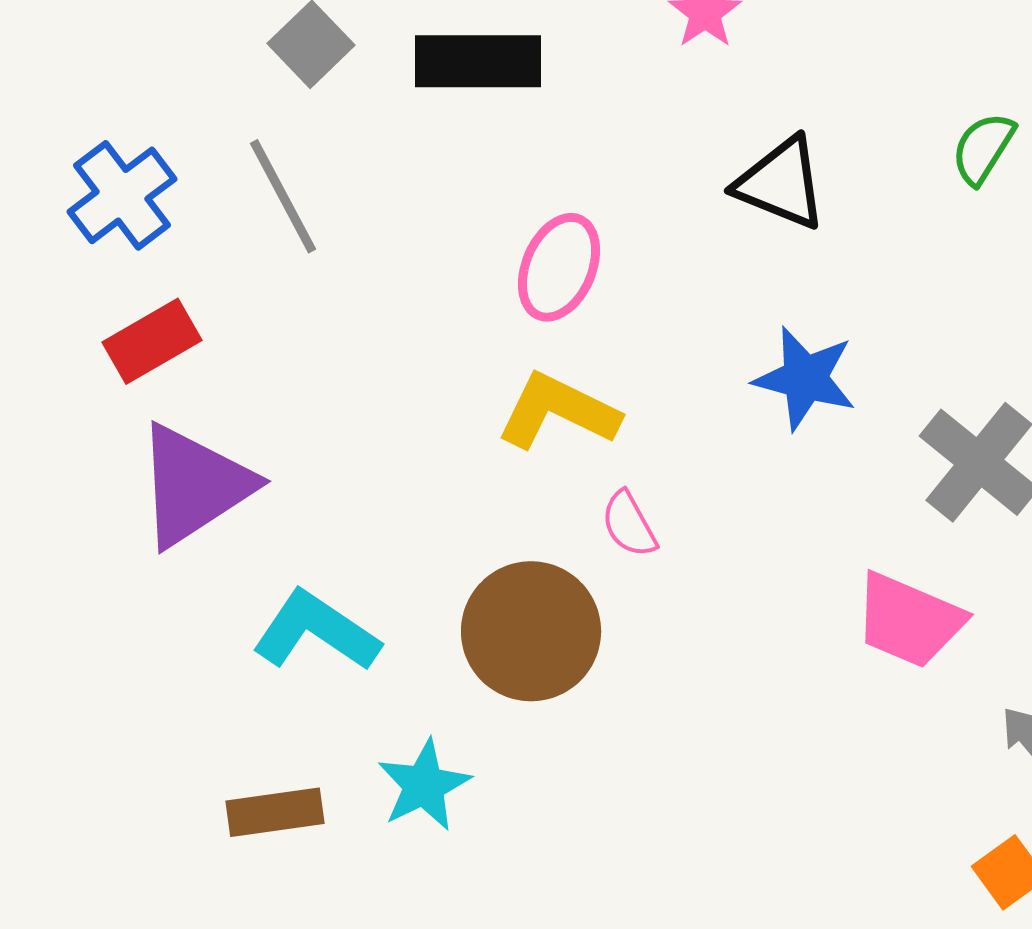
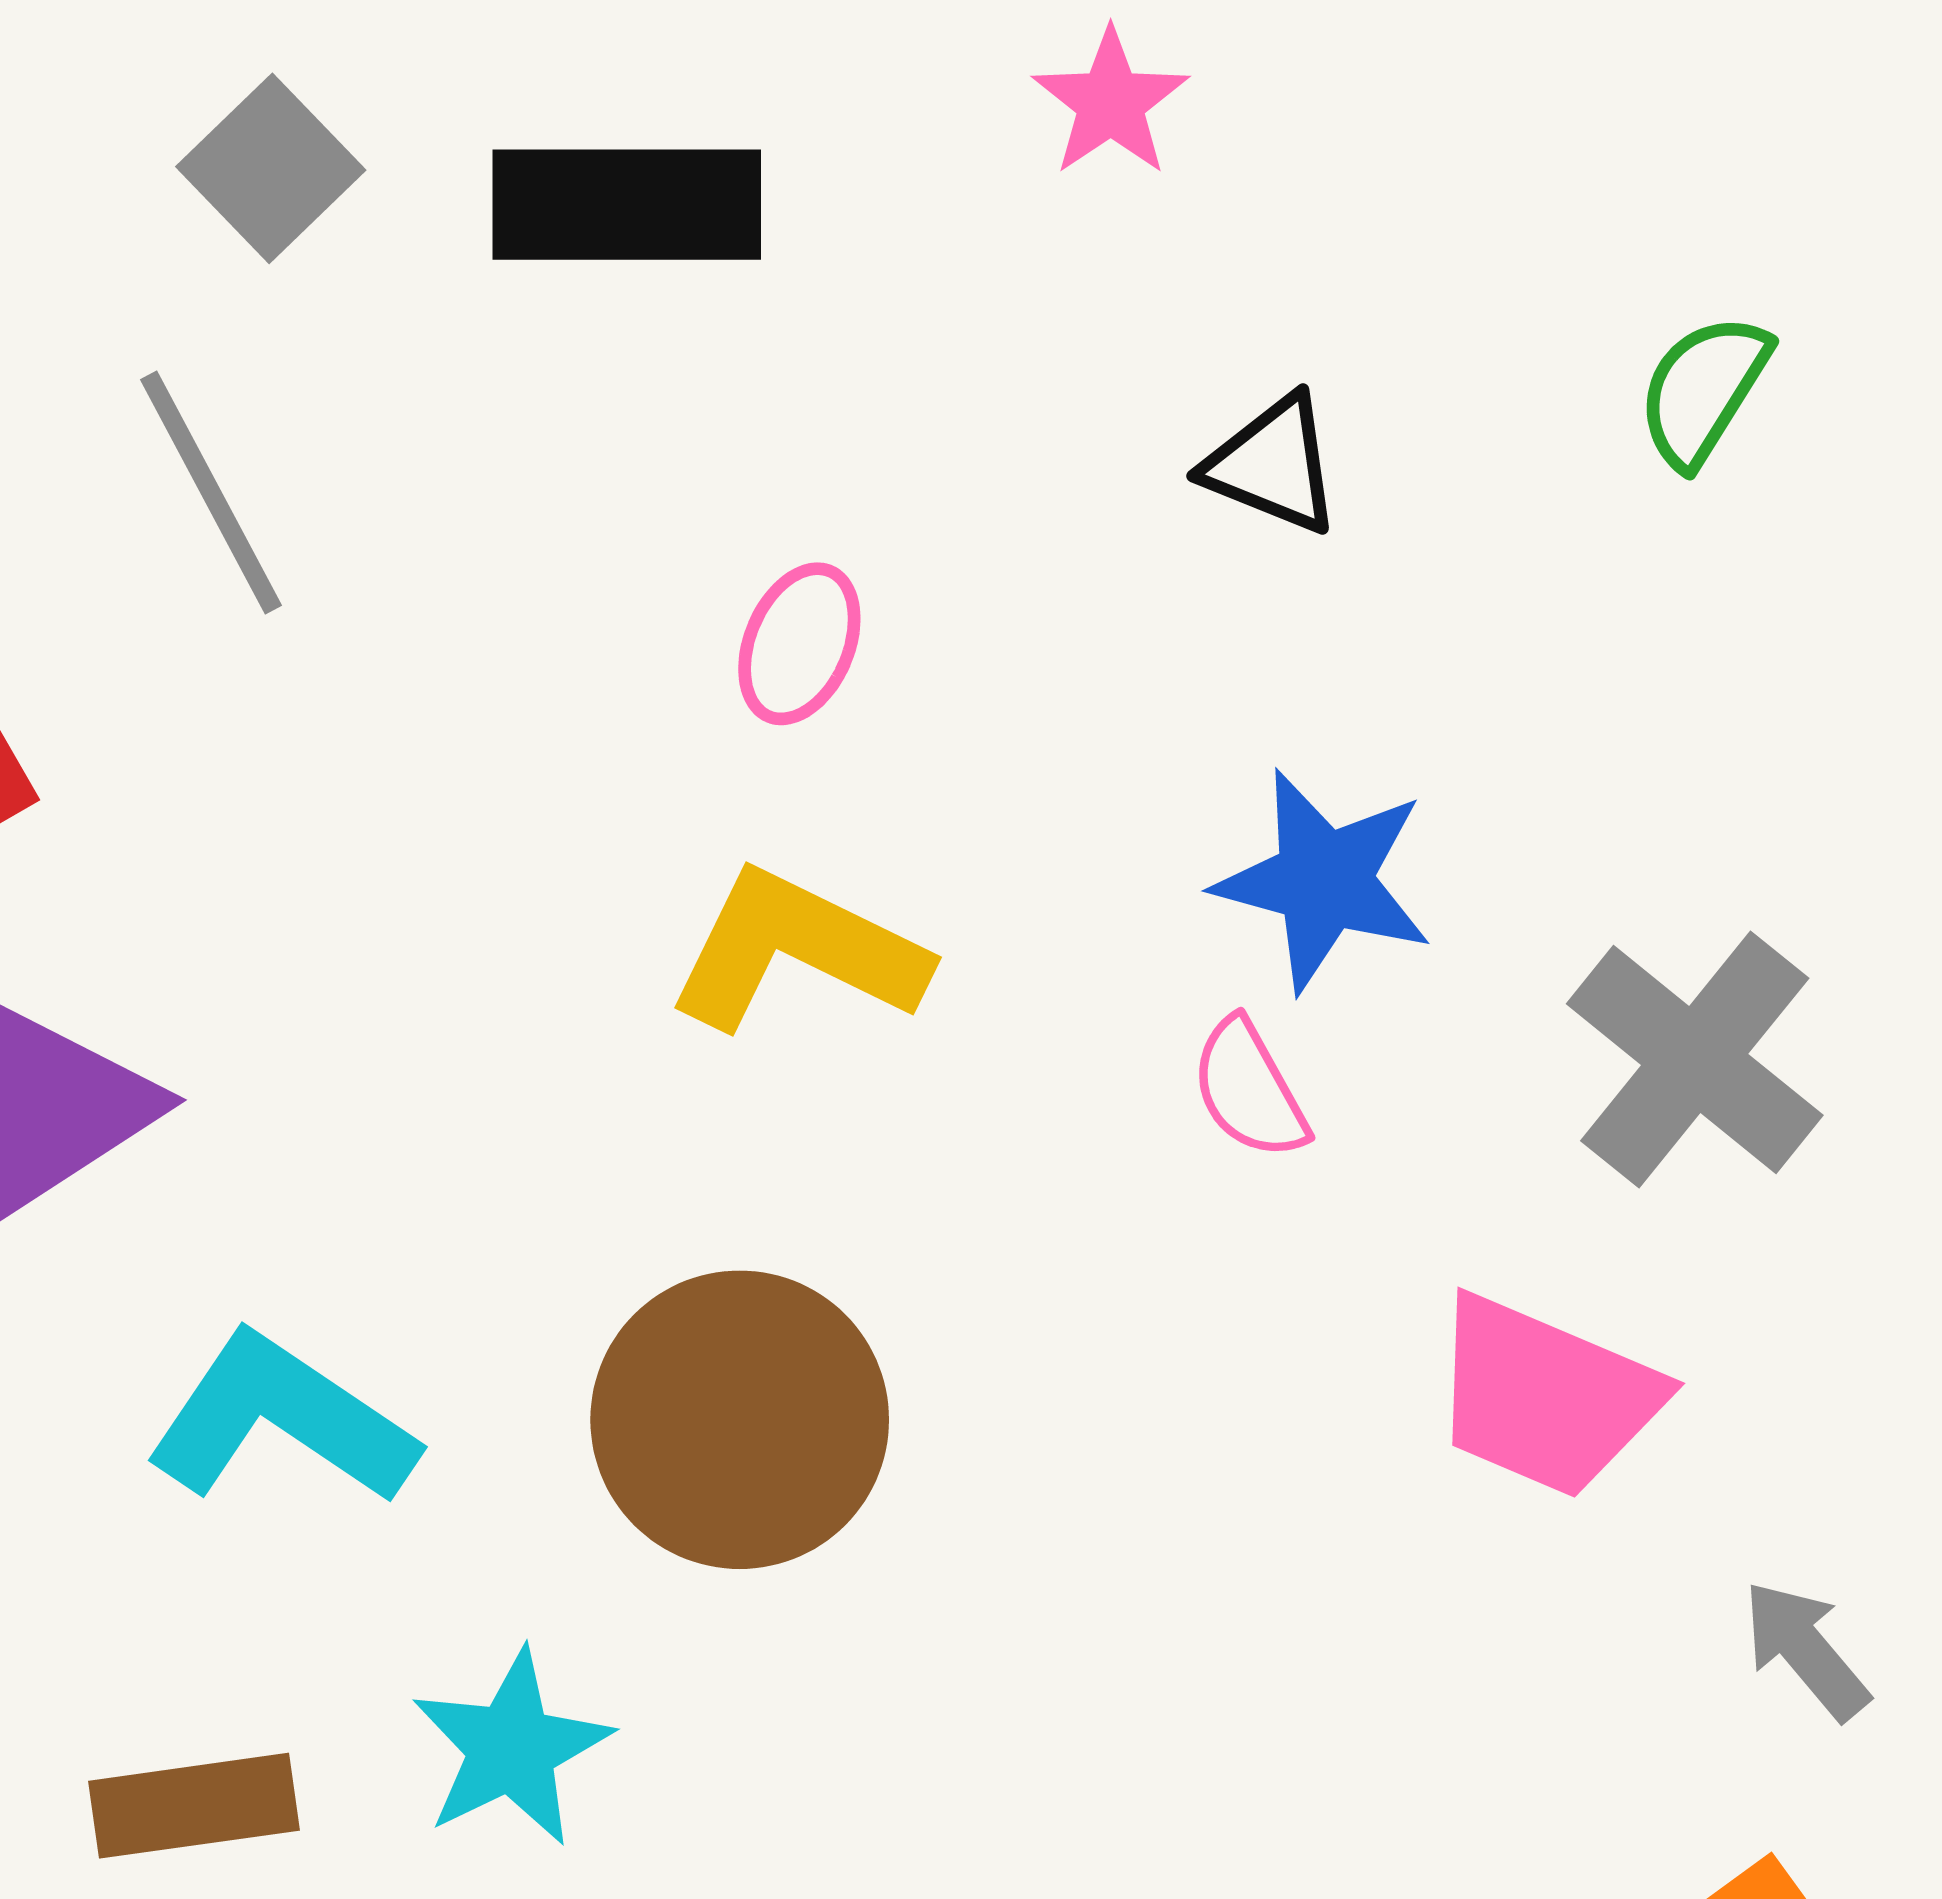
black triangle: (781, 183) -> (1273, 465), size x0.7
pink ellipse: (559, 267) -> (799, 644), size x0.7
pink semicircle: (629, 524) -> (1249, 1089), moved

